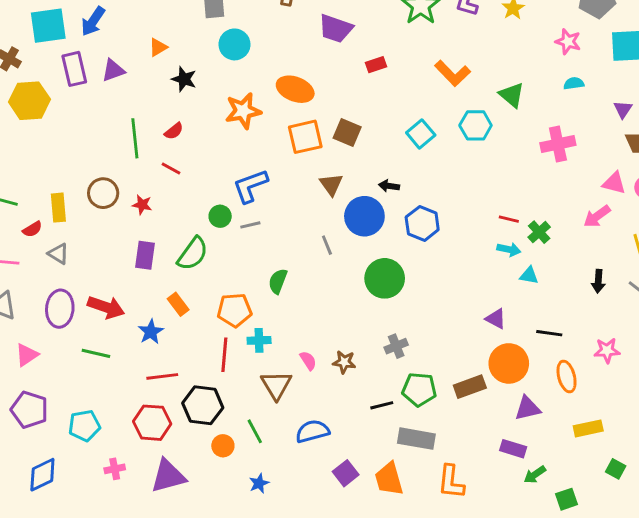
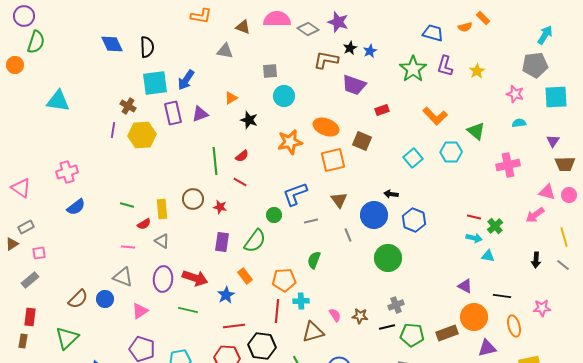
brown square: (347, 132) -> (362, 141), moved
brown triangle: (331, 184) -> (339, 200), moved
gray line: (250, 225) -> (311, 221), moved
brown triangle: (276, 385) -> (313, 332), turned 45
black line: (382, 405) -> (387, 327), moved

